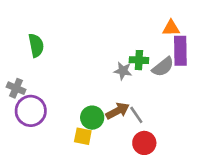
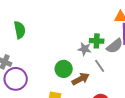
gray line: (136, 115) -> (100, 66), moved
green circle: (92, 118) -> (64, 69), moved

